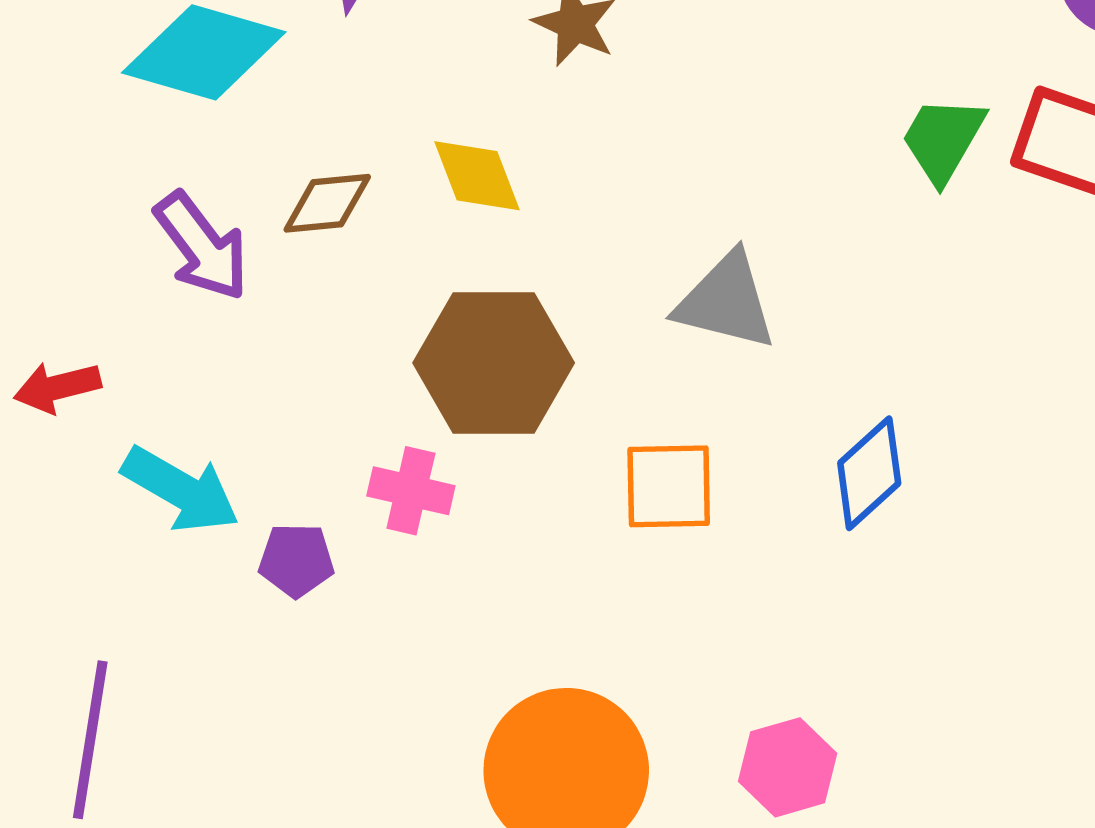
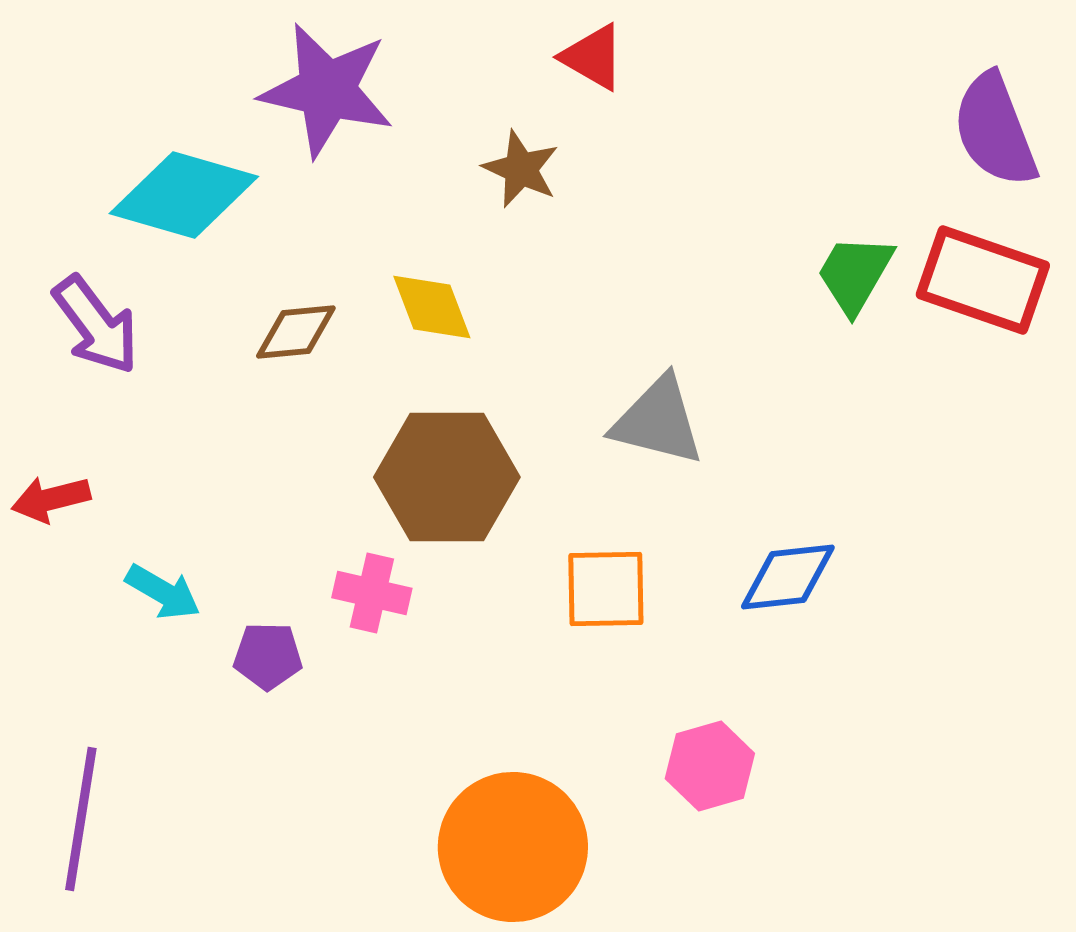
purple arrow: (202, 246) -> (96, 325), moved
blue diamond: (869, 473) -> (788, 577), turned 36
cyan arrow: (181, 490) -> (163, 592), size x0.7
pink hexagon: (788, 767) -> (710, 766), moved

